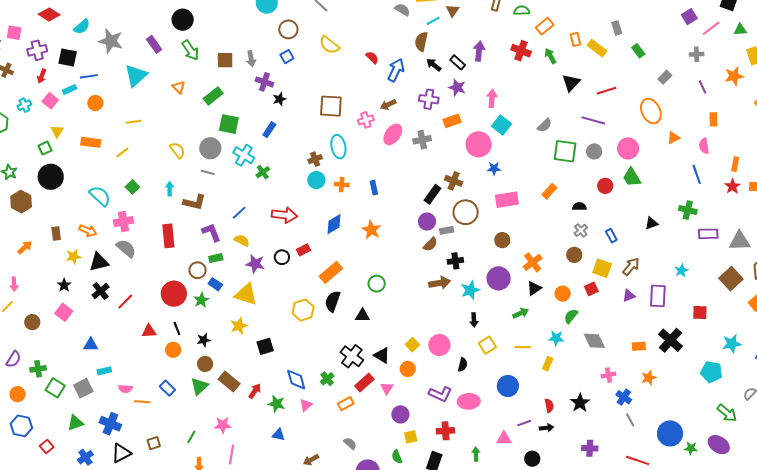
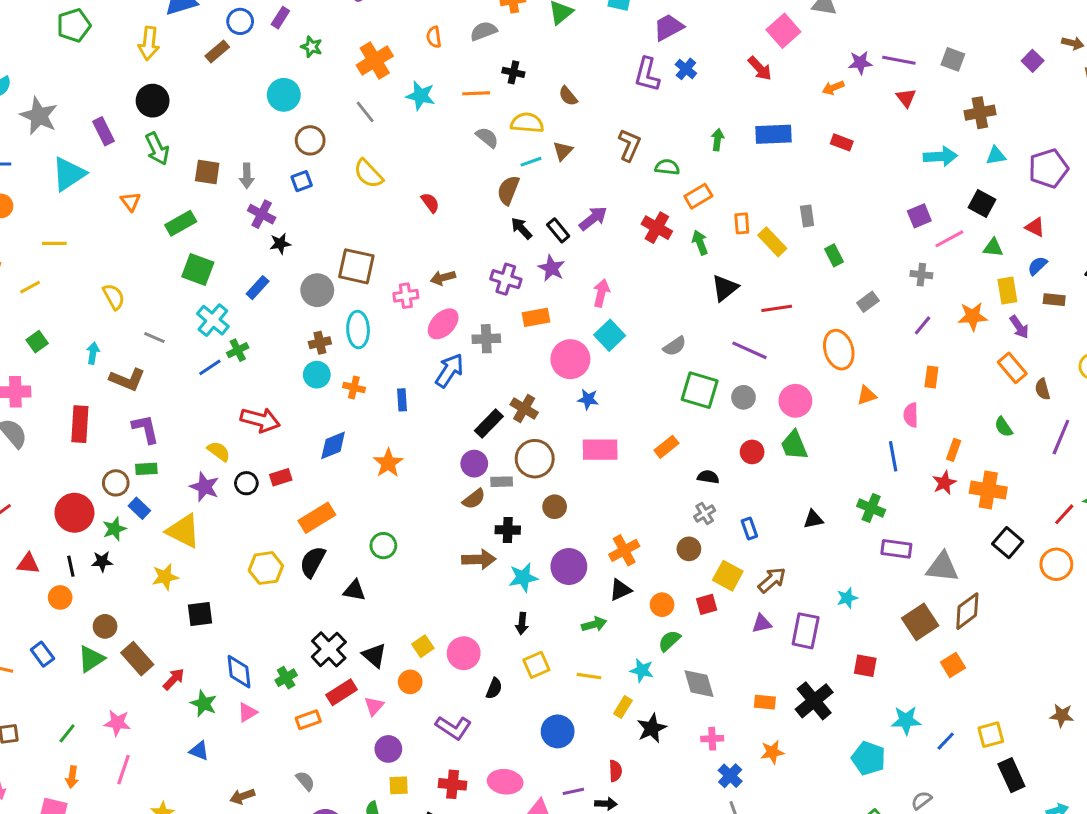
purple arrow: (479, 51) -> (593, 218), turned 36
blue arrow: (396, 70) -> (449, 371), moved
purple line: (703, 87) -> (923, 325), turned 56
gray circle: (210, 148) -> (317, 290), moved
blue line: (239, 213) -> (210, 367), moved
brown circle: (502, 240) -> (555, 507), moved
yellow semicircle: (242, 241) -> (219, 451), moved
black star: (204, 340) -> (102, 562), moved
pink ellipse: (469, 401) -> (505, 782), moved
black star: (580, 403) -> (652, 728), moved

